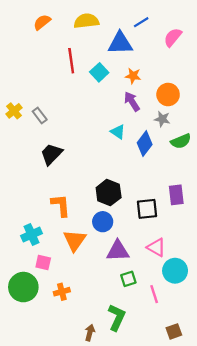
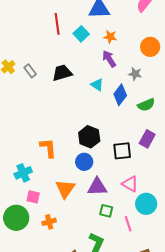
orange circle: (168, 95) -> (150, 47), moved
green semicircle: (181, 141) -> (146, 105), moved
black trapezoid: (51, 154) -> (62, 73), moved, turned 30
purple rectangle: (176, 195) -> (147, 139), turned 36
orange triangle: (75, 240) -> (65, 189), moved
green square: (128, 279) -> (106, 211), turned 32

